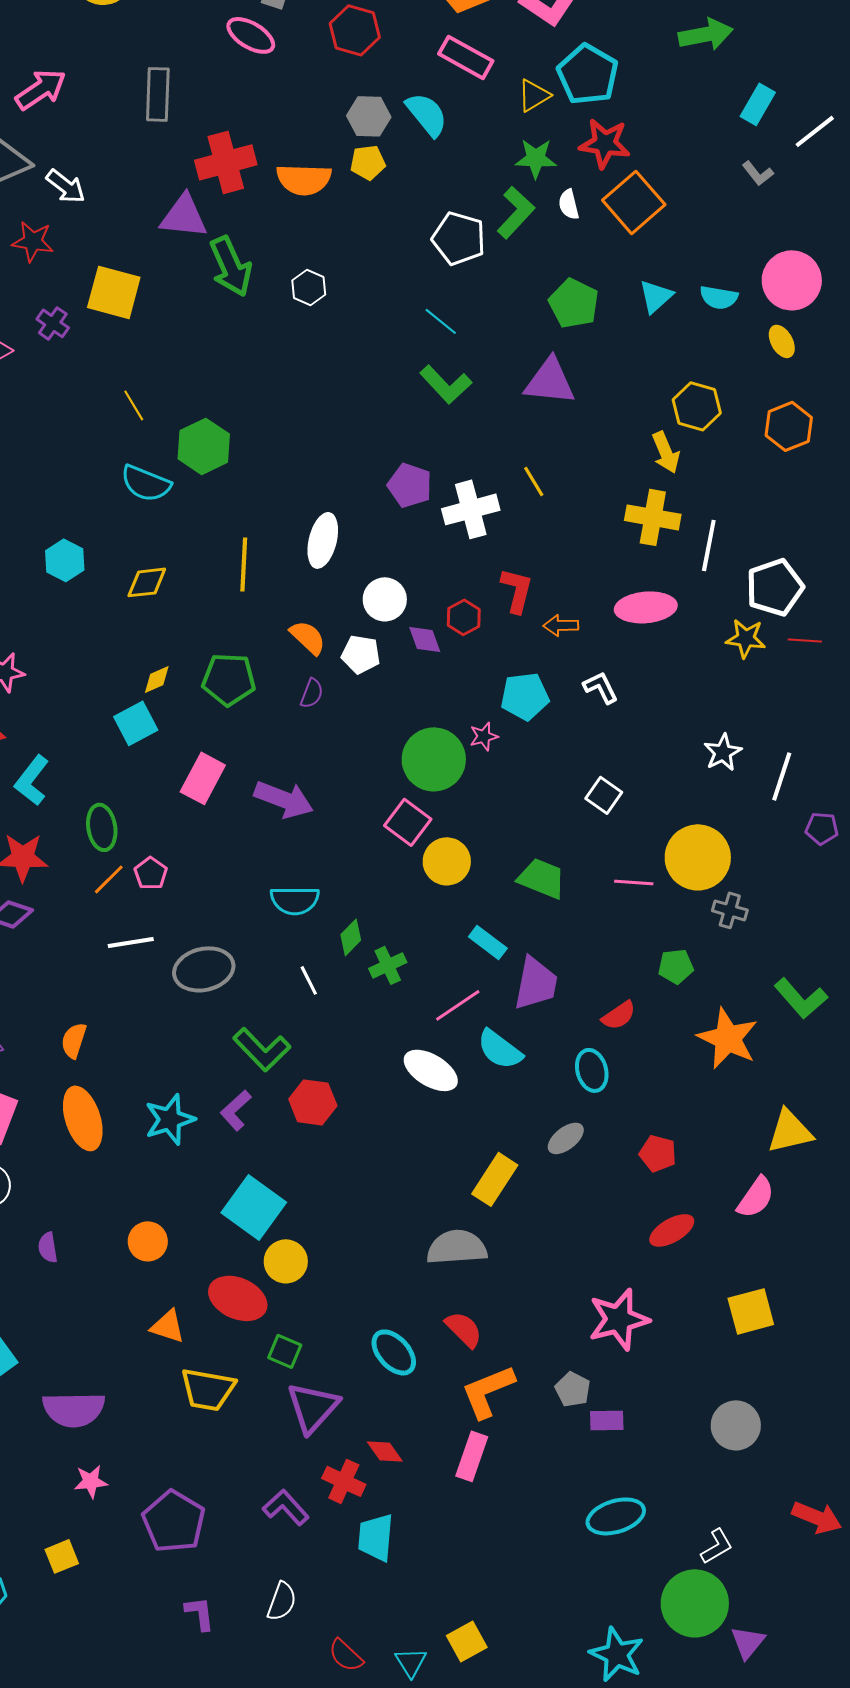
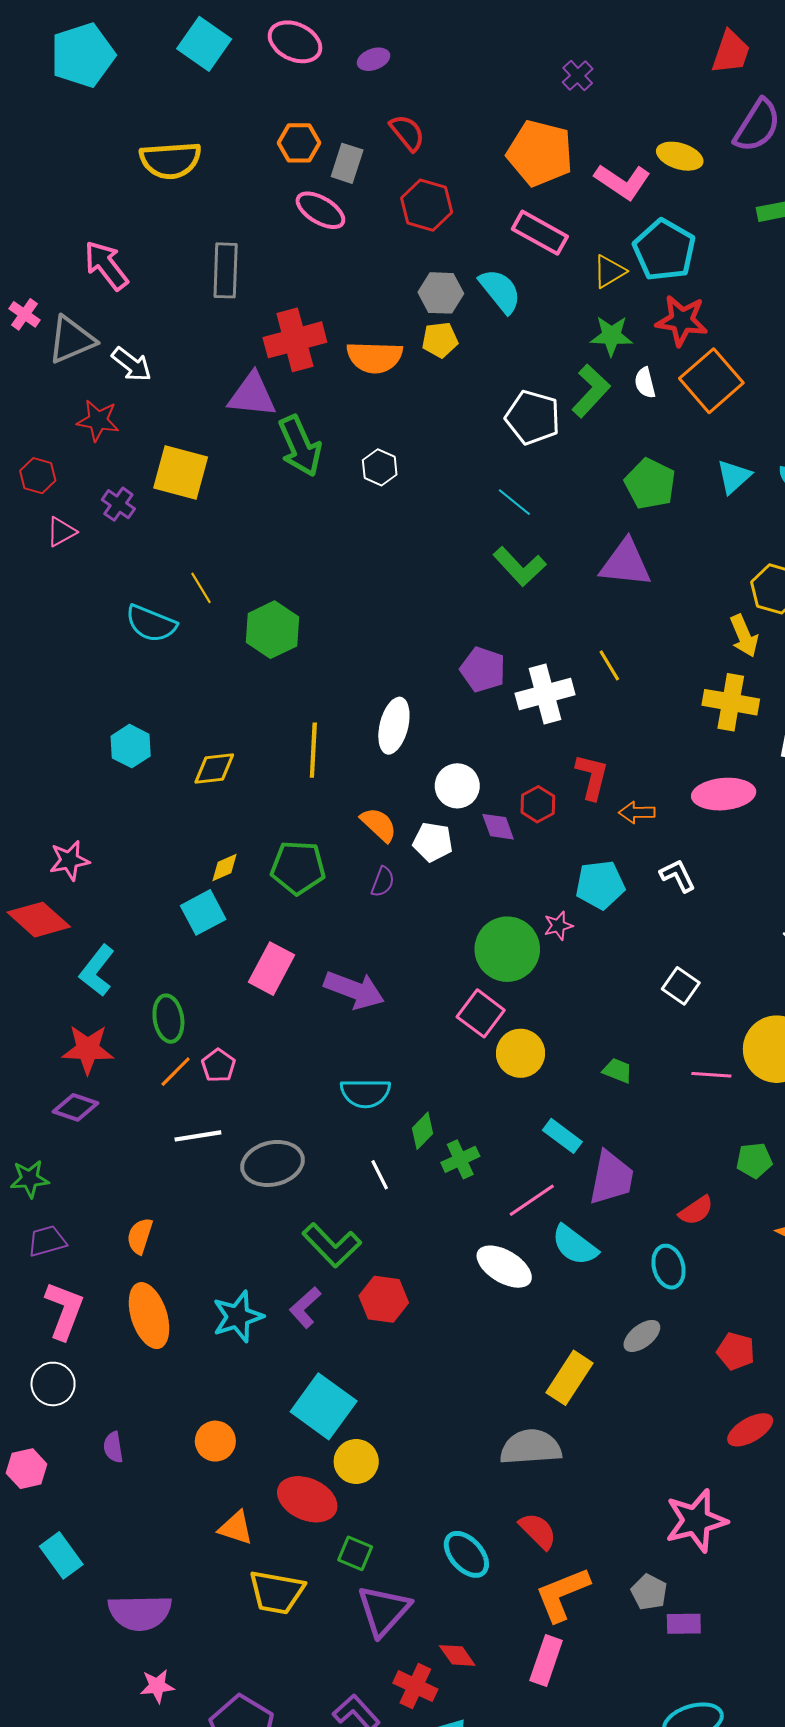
pink arrow: (41, 89) -> (106, 265), turned -94
cyan semicircle: (146, 483) -> (151, 624), moved
green trapezoid: (542, 878) -> (617, 1071), size x0.6

